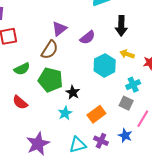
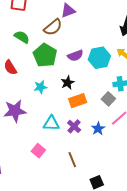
purple semicircle: (88, 37) -> (75, 56), moved
green semicircle: (22, 69) -> (22, 37), turned -140
black star: (73, 92) -> (68, 83), moved
cyan star: (65, 113) -> (40, 87), moved

